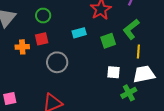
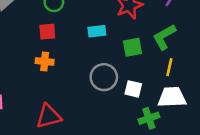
orange cross: (22, 47) -> (45, 61), moved
gray circle: (57, 62) -> (104, 77), moved

